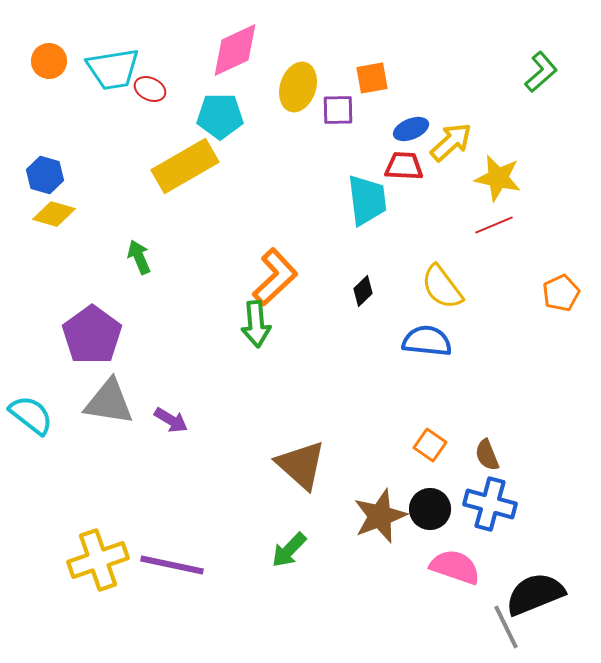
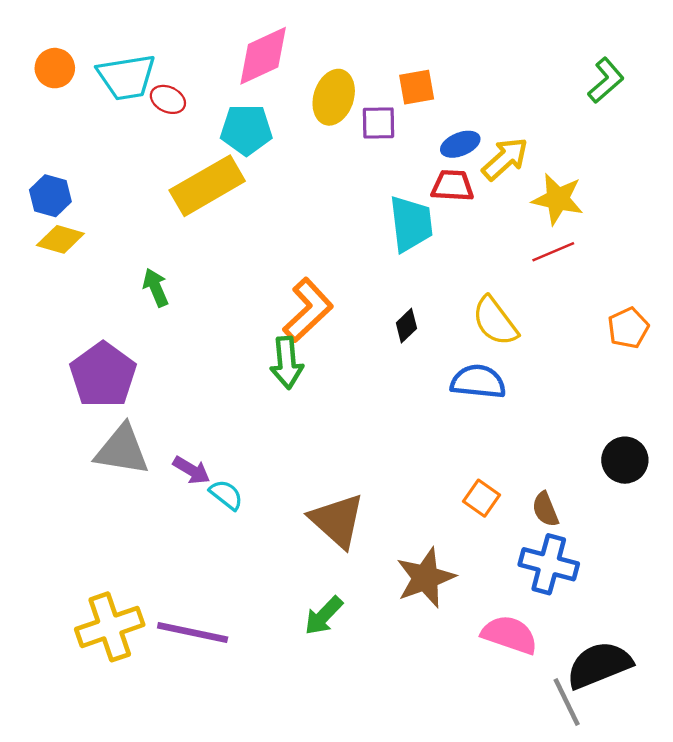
cyan semicircle: (31, 415) -> (226, 495), moved, size x0.7
black circle: (430, 509) -> (625, 460), moved

